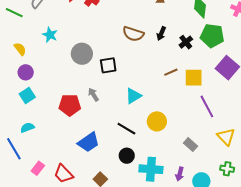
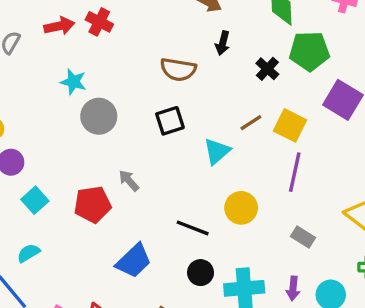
black arrow: (161, 34) -> (223, 43), moved
cyan star: (50, 35) -> (73, 82), moved
black square: (108, 65) -> (170, 121), moved
yellow square: (194, 78) -> (290, 125), turned 36
cyan square: (27, 95) -> (35, 200), moved
cyan triangle: (133, 96) -> (217, 151), moved
purple line: (207, 106) -> (295, 172), moved, turned 50

